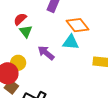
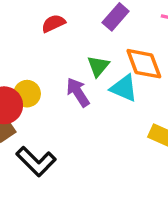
green triangle: (26, 31) -> (98, 66), moved

